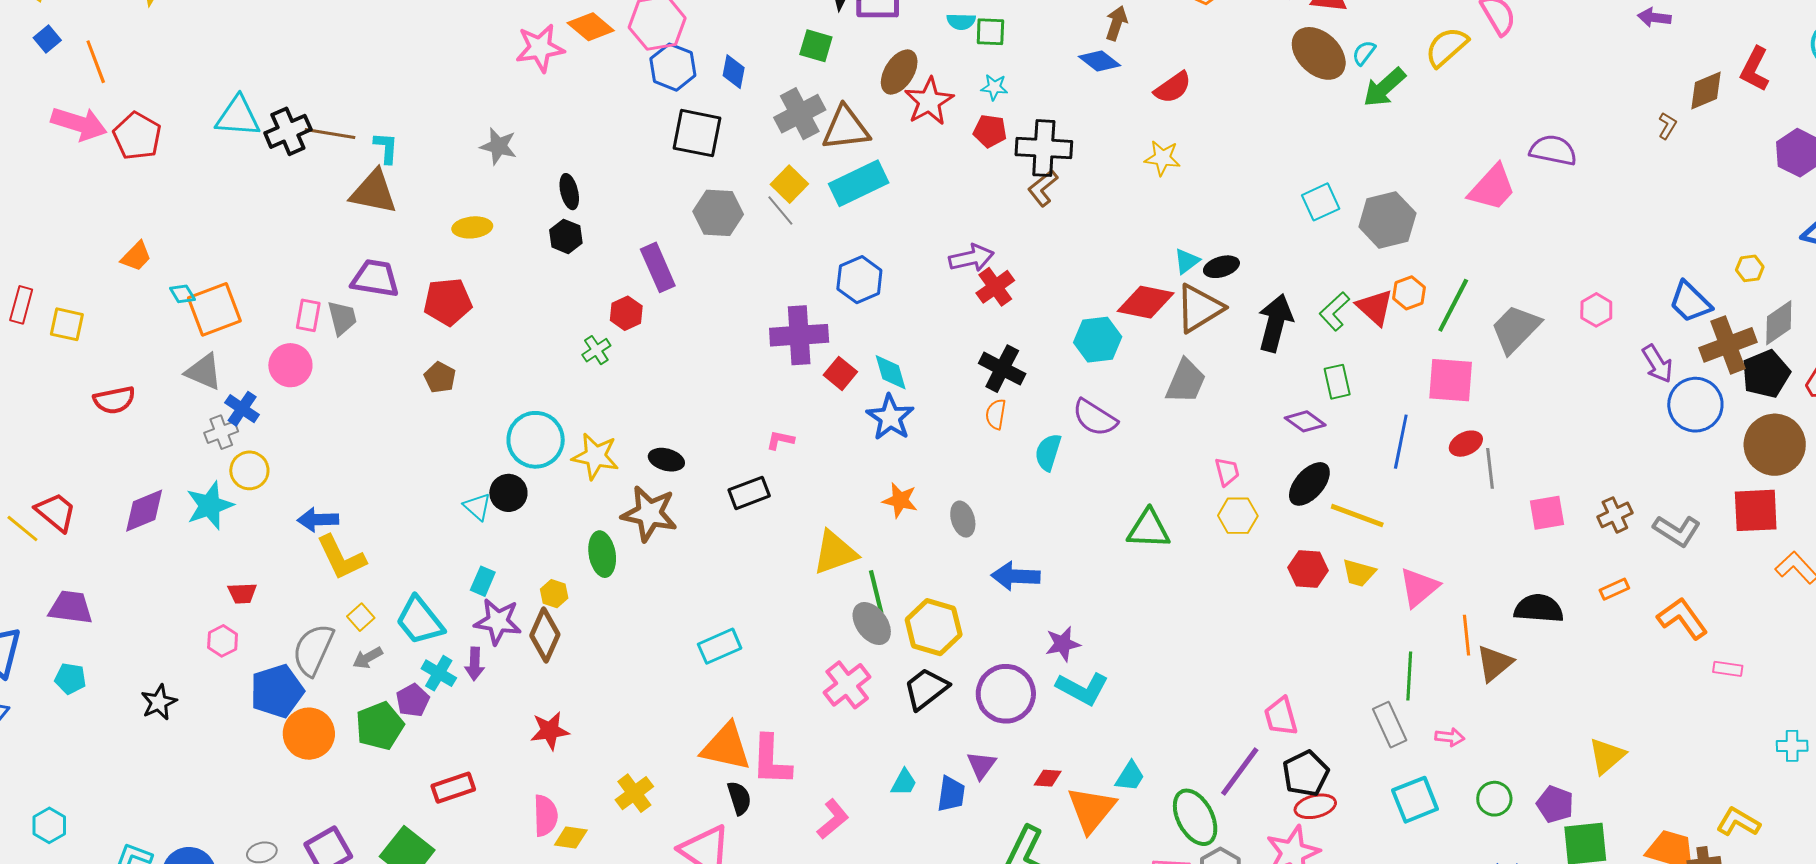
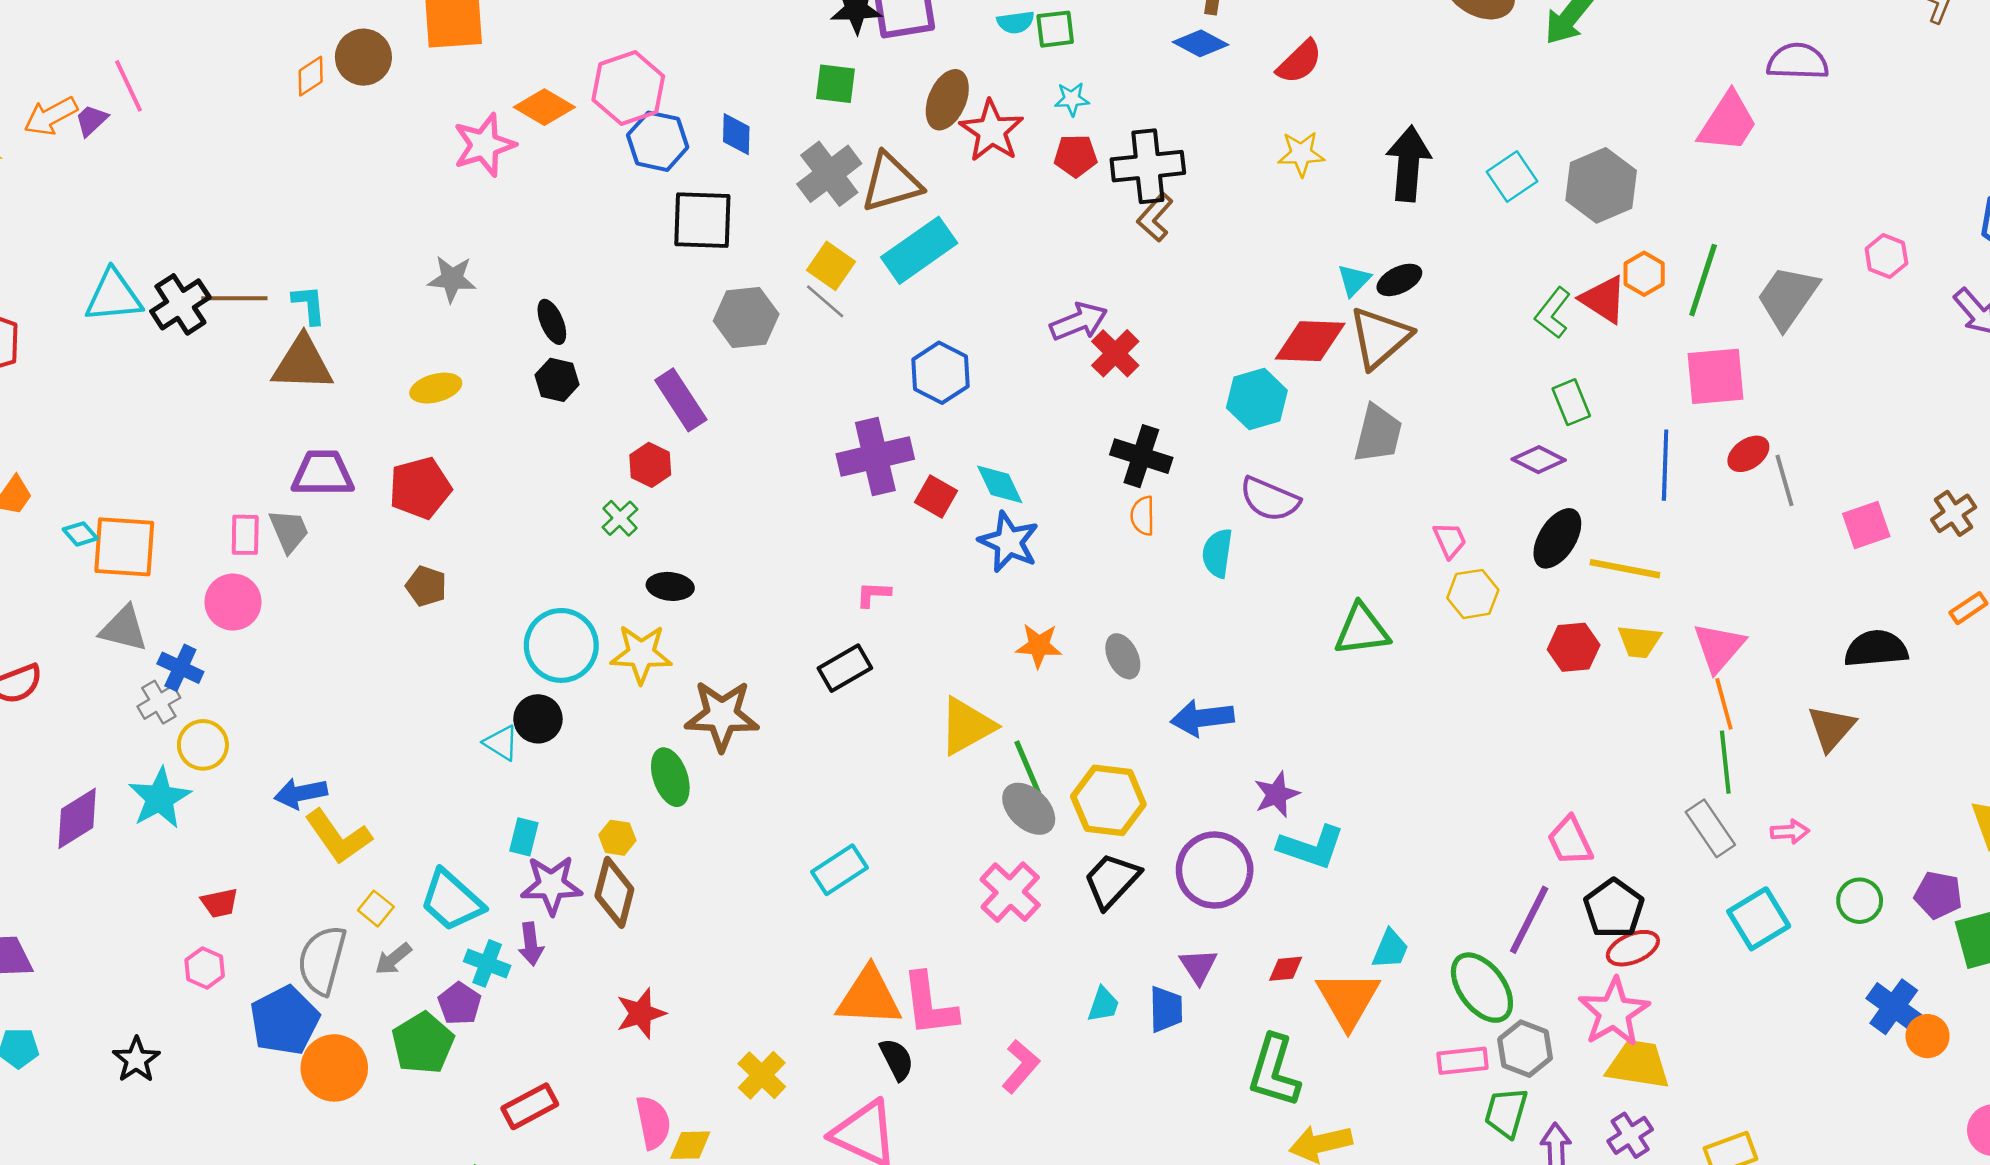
orange square: (214, 309) -> (124, 547), turned 34
black arrow: (1275, 323) -> (1408, 164), moved
black ellipse: (666, 460) -> (670, 586), moved
orange line: (1467, 635) -> (1724, 704), moved

